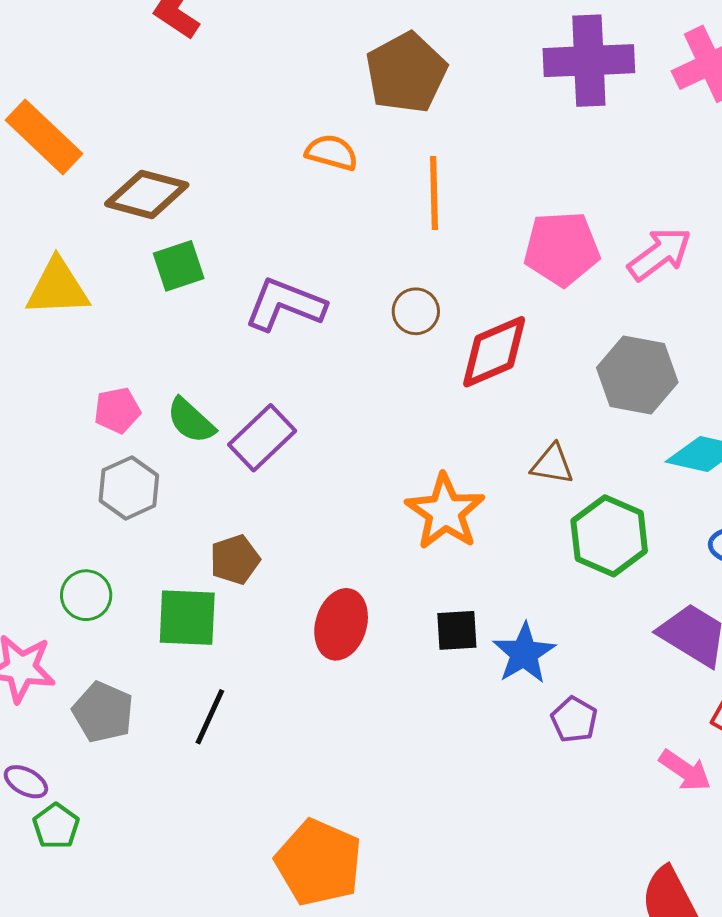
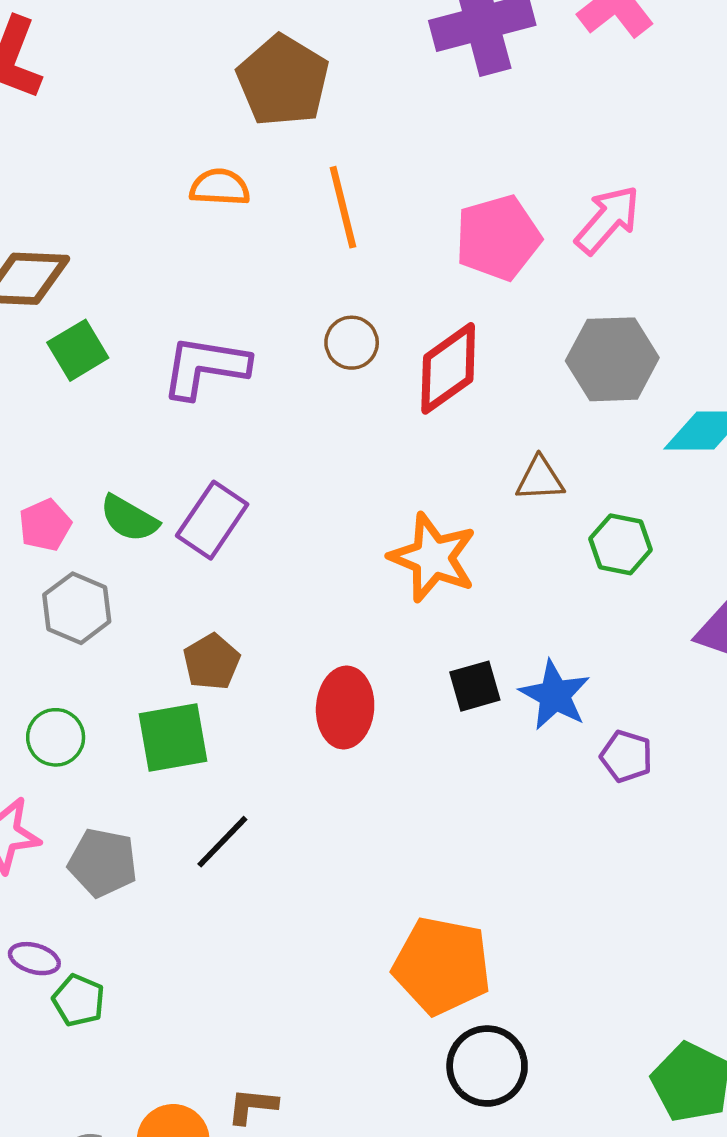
green hexagon: (609, 536) -> (620, 544), size x0.7
black line: (210, 717) -> (222, 842), turned 32
orange pentagon: (319, 863) -> (442, 966), moved

